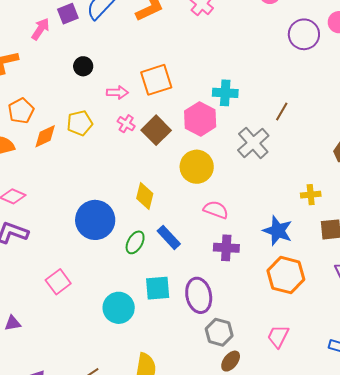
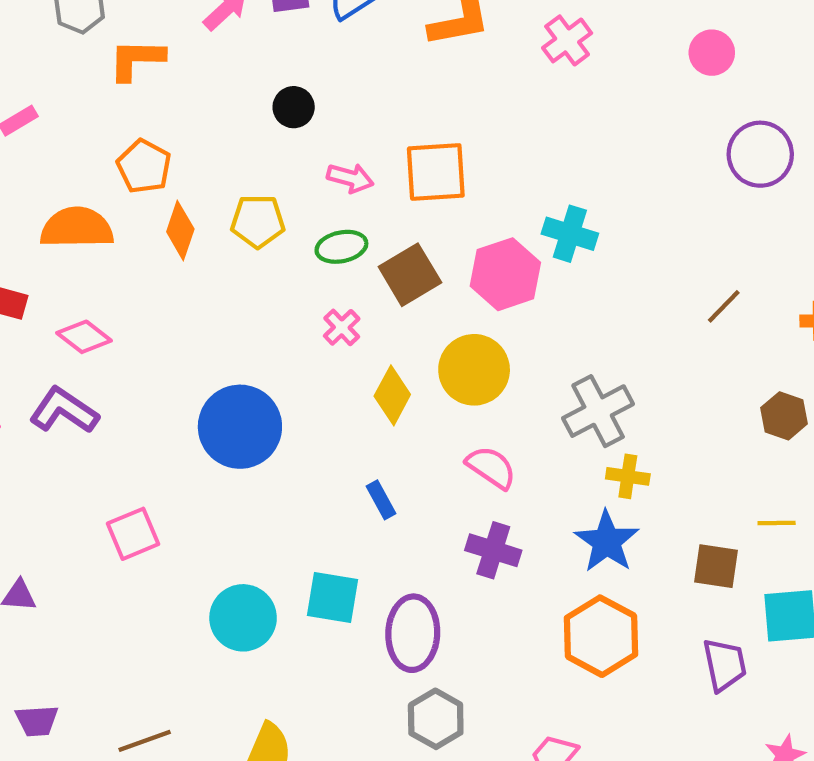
orange pentagon: (21, 111) -> (144, 166), turned -30
brown line: (282, 111) -> (724, 306), moved
pink cross: (126, 124) -> (342, 327), moved
orange diamond: (45, 136) -> (180, 230), turned -60
gray cross: (253, 143) -> (598, 411), moved
yellow cross: (311, 195) -> (628, 476), moved
yellow diamond: (145, 196) -> (392, 395), moved
blue rectangle: (169, 237) -> (381, 500), size x0.7
green ellipse: (135, 242) -> (341, 247), moved, turned 35

